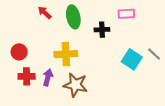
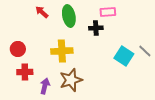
pink rectangle: (126, 14) -> (108, 12), moved
purple arrow: (48, 77) -> (45, 86), moved
brown star: (75, 85) -> (71, 80), turned -30

